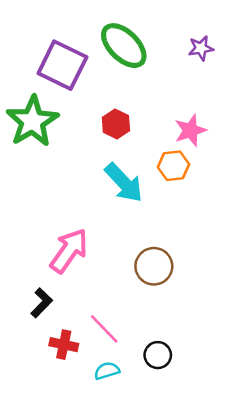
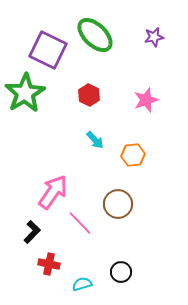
orange hexagon: (173, 166) -> (133, 155), moved
cyan arrow: (124, 183) -> (95, 140), size x0.6
pink line: (104, 329) -> (80, 223), moved

